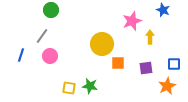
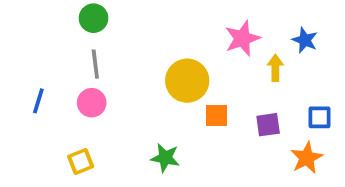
blue star: (163, 10) -> (305, 40), moved
gray line: (42, 36) -> (95, 64), moved, turned -42
yellow square: (69, 88) -> (81, 161), moved, turned -32

